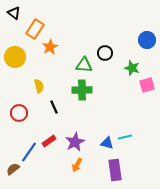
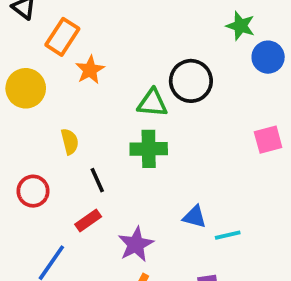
black circle: (105, 53) -> (191, 81), size x1.5
green star: (132, 68) -> (240, 26), moved
red rectangle: (49, 141) -> (88, 220), moved
blue triangle: (107, 143) -> (195, 217), moved

